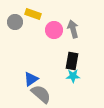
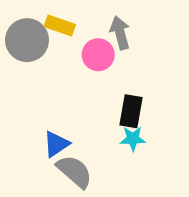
gray circle: (15, 22) -> (27, 40), size x1.5
gray arrow: (73, 29) -> (120, 33), moved

